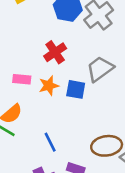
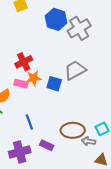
red cross: (55, 52) -> (24, 62), moved
pink rectangle: (22, 79) -> (21, 84), moved

